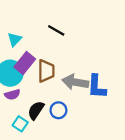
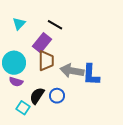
cyan triangle: (15, 39) -> (19, 24), moved
purple rectangle: (25, 63) -> (42, 43), moved
purple semicircle: (12, 95) -> (16, 82), turned 32

